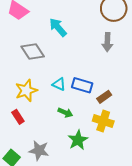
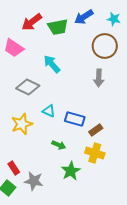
gray diamond: (33, 52) -> (28, 87), turned -30
cyan triangle: (59, 84) -> (49, 111), moved
red rectangle: (18, 117) -> (14, 168), moved

